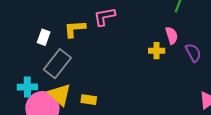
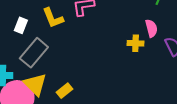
yellow L-shape: (75, 29) -> (53, 18), turned -110
yellow rectangle: (89, 100) -> (65, 91), turned -49

